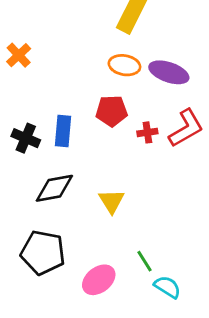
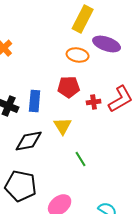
purple ellipse: (169, 72) -> (107, 44), moved
yellow triangle: (112, 201) -> (63, 126), moved
green line: (145, 261) -> (81, 159), moved

